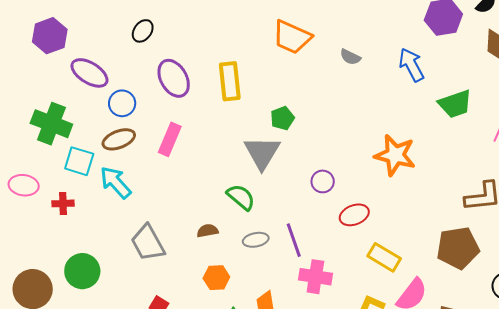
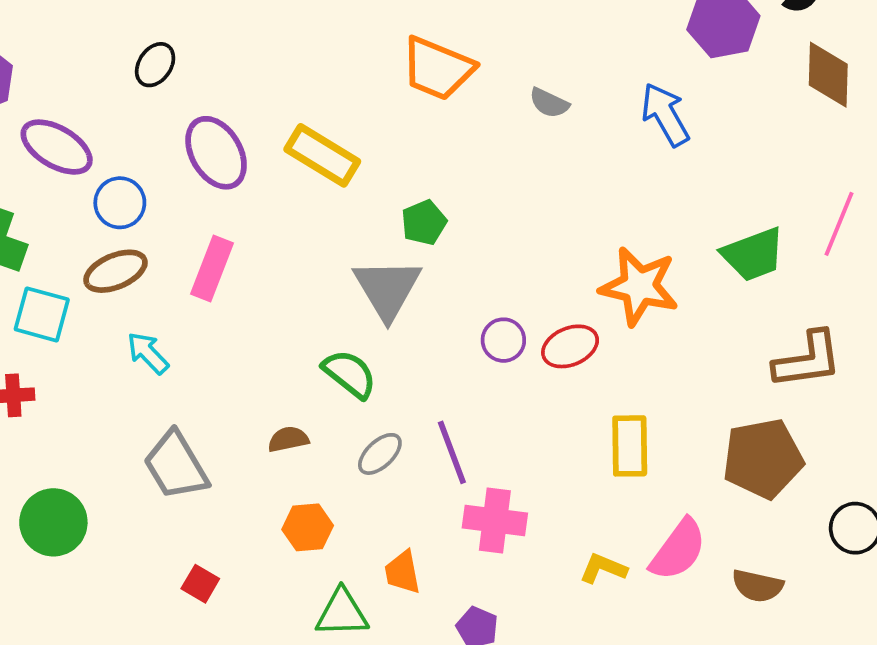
yellow rectangle: (230, 81) -> (322, 155), turned -51
green trapezoid: (455, 104) -> (753, 254), moved
cyan arrow: (116, 182) -> (148, 353), moved, size x0.7
red ellipse: (354, 215) -> (570, 346), moved
gray ellipse: (256, 240) -> (380, 454), turned -30
yellow rectangle: (384, 257) -> (630, 446), moved, turned 60

